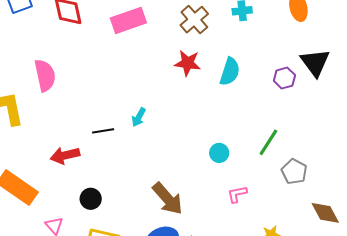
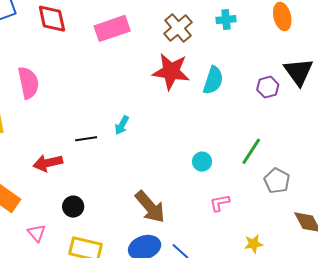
red star: (188, 63) -> (171, 71), size x1.4

